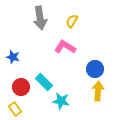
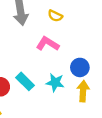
yellow semicircle: (72, 21) -> (55, 16), turned -96
cyan star: (61, 101) -> (55, 82), moved

